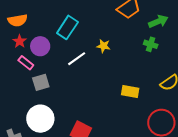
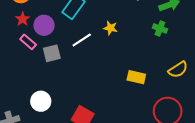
gray square: (41, 82) -> (52, 53), moved
white circle: (40, 119) -> (41, 101), size x0.7

